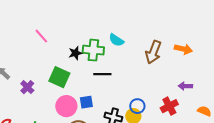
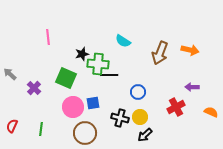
pink line: (41, 36) -> (48, 37), turned 35
green cross: (93, 50) -> (98, 64), moved
blue circle: (137, 106) -> (138, 92), moved

